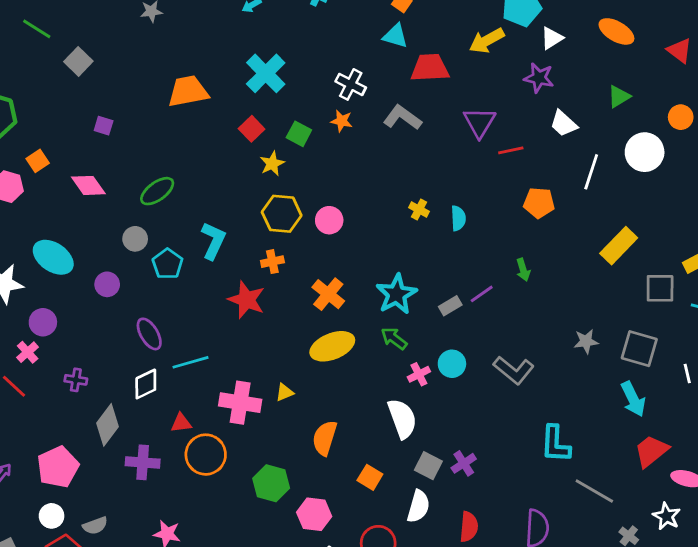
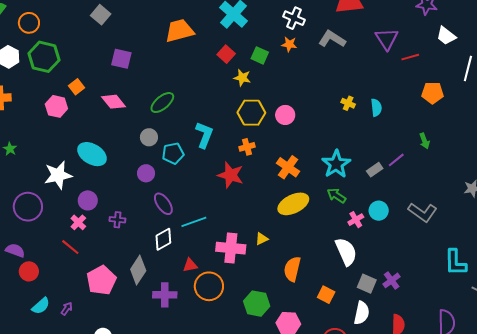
purple square: (104, 126) -> (121, 59), size x1.5
yellow star: (272, 164) -> (242, 78), turned -30
cyan pentagon: (168, 264) -> (173, 153), turned 30
purple circle: (107, 284) -> (146, 173), moved
purple cross: (76, 380) -> (117, 220), moved
pink pentagon: (58, 467) -> (101, 280), moved

